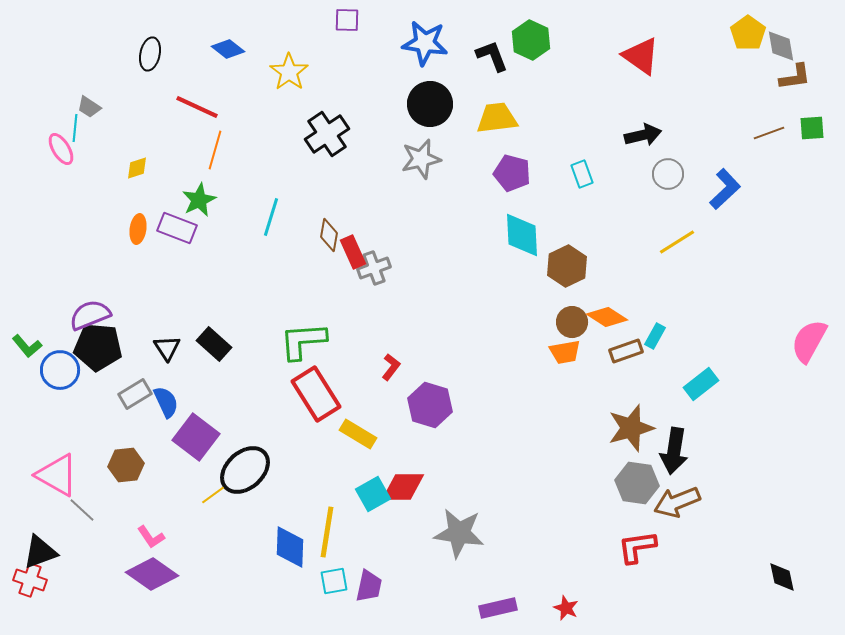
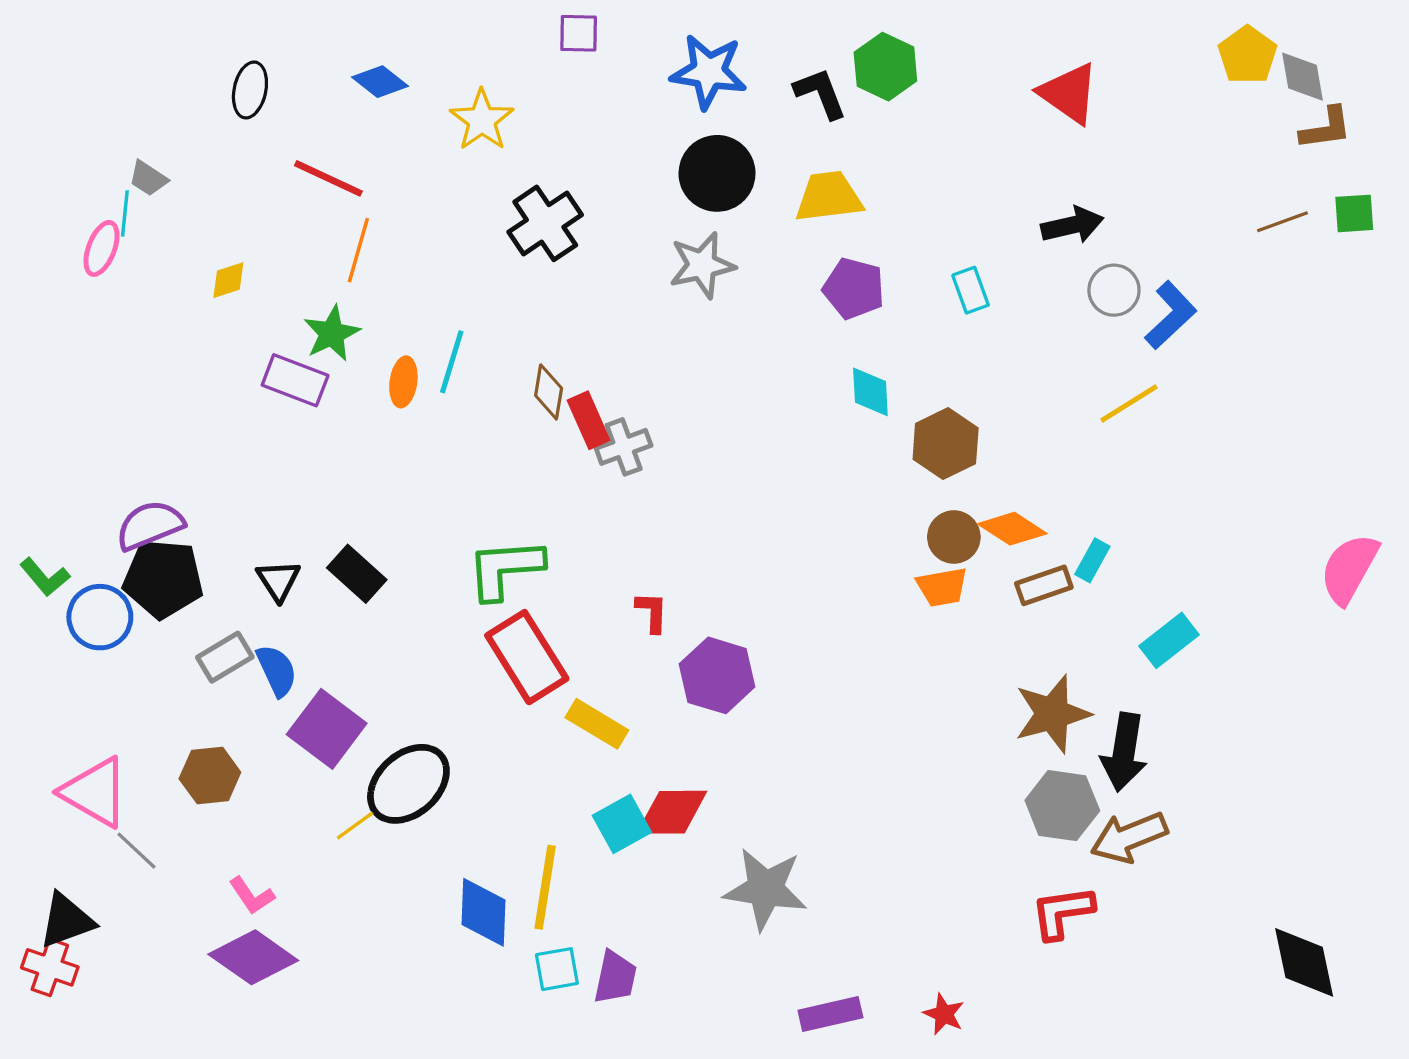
pink ellipse: (61, 149) -> (102, 248), turned 52
blue L-shape: (725, 189) -> (1171, 315), moved
orange ellipse: (138, 229) -> (403, 382), moved
cyan diamond: (522, 235) -> (870, 392), size x0.7
red L-shape: (391, 367) -> (652, 612), turned -36
black diamond: (782, 577) -> (1304, 962), size x1.5

